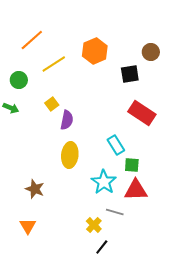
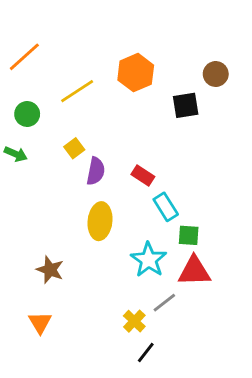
orange line: (32, 40) -> (24, 57), moved
red rectangle: (142, 113) -> (143, 175), moved, size x0.6
gray line: (115, 212) -> (164, 303), turned -54

